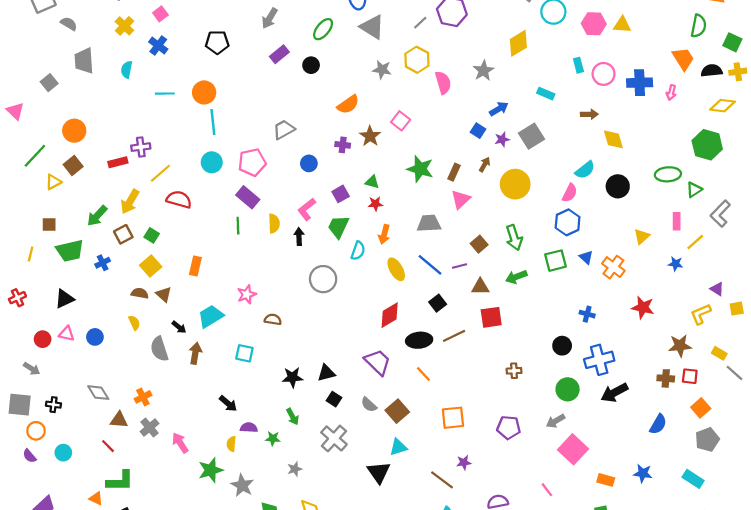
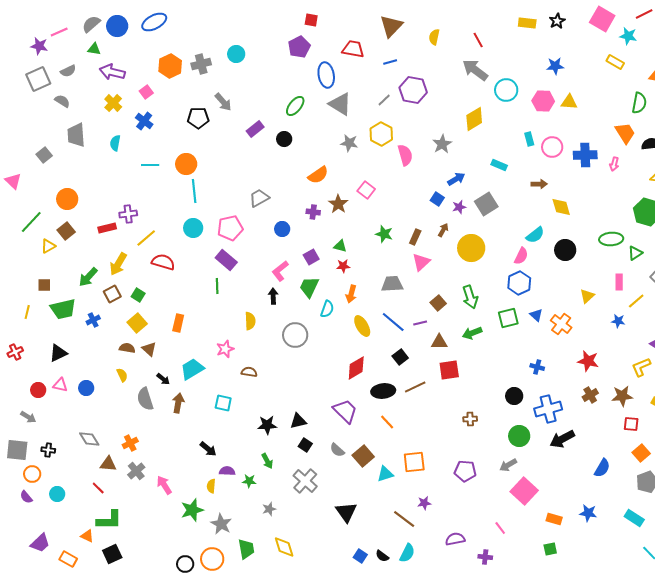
gray arrow: (270, 18) -> (223, 102), moved, turned -72
green star: (420, 169) -> (384, 234), size x0.7
yellow semicircle: (274, 223) -> (250, 321), moved
brown cross: (666, 378) -> (590, 395), moved, turned -35
cyan triangle: (398, 447) -> (385, 474), moved

